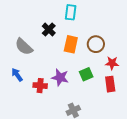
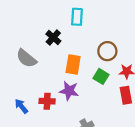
orange rectangle: (71, 44) -> (73, 65), moved
green square: (86, 74) -> (101, 76), moved, turned -32
blue arrow: (17, 75) -> (21, 106), moved

